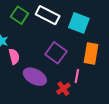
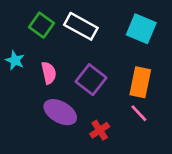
cyan square: (79, 23) -> (141, 29), moved
pink semicircle: (14, 56) -> (49, 73), moved
pink line: (77, 76) -> (139, 113), moved, turned -56

